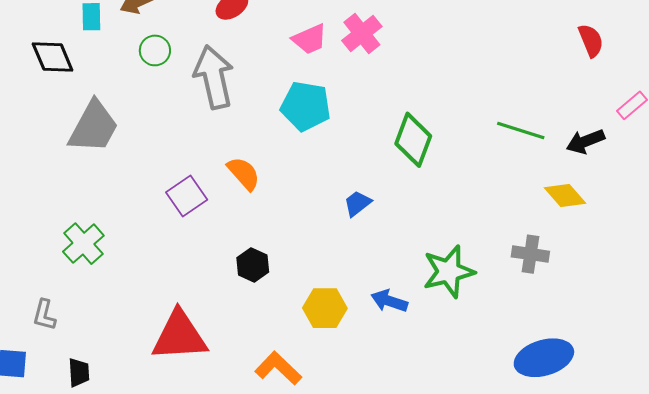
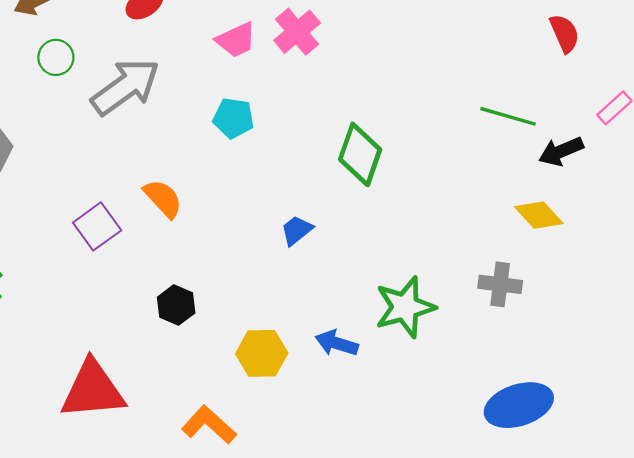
gray arrow: (214, 77) -> (125, 87), turned 68
cyan pentagon: (306, 106) -> (233, 118), size x0.7
green line: (521, 131) -> (508, 116), moved

